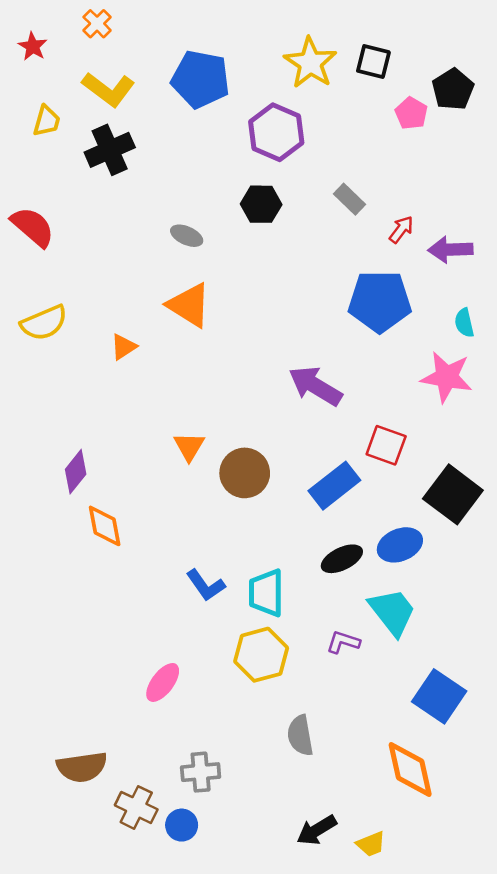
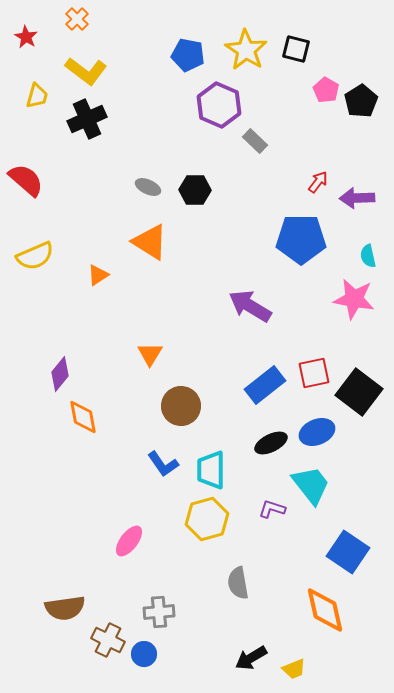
blue pentagon: (201, 79) -> (188, 55), moved, size x0.7
black pentagon: (453, 89) -> (361, 101), moved
gray rectangle: (349, 199) -> (255, 141), moved
black hexagon: (261, 204) -> (195, 190), moved
red square: (386, 445) -> (314, 373), moved, turned -32
brown circle: (245, 473) -> (181, 406), moved

